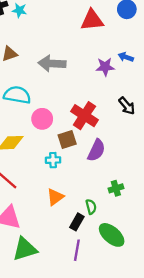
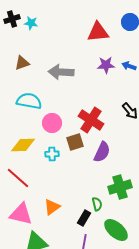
purple star: (105, 67) -> (106, 65), moved
cyan cross: (53, 160) -> (52, 154), moved
green cross: (116, 188) -> (120, 187), size x1.6
orange triangle: (55, 197) -> (52, 207), moved

